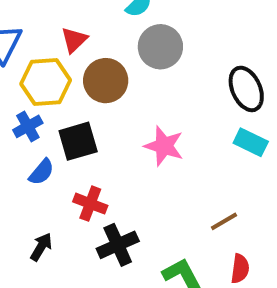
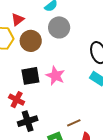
black square: (78, 141) -> (30, 76), moved
brown line: (224, 221) -> (74, 123), moved

